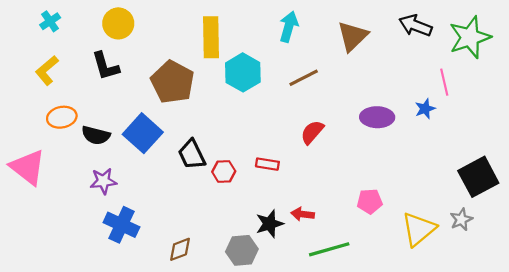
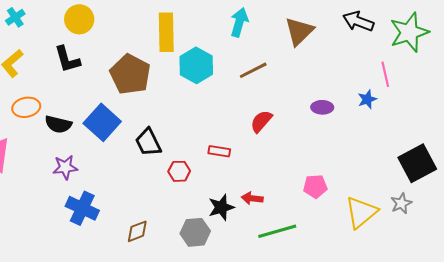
purple ellipse: (377, 117) -> (322, 107), size x0.7
red hexagon: (224, 172) -> (179, 171), moved

